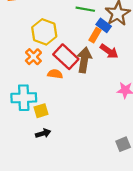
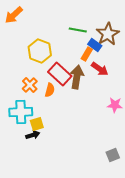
orange cross: (33, 57) -> (30, 85), moved
orange semicircle: (55, 74) -> (50, 90), turned 96
black arrow: (43, 133) -> (33, 135), moved

